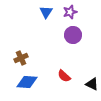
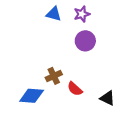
blue triangle: (46, 12) -> (54, 14), turned -48
brown cross: (21, 58) -> (54, 76), moved

